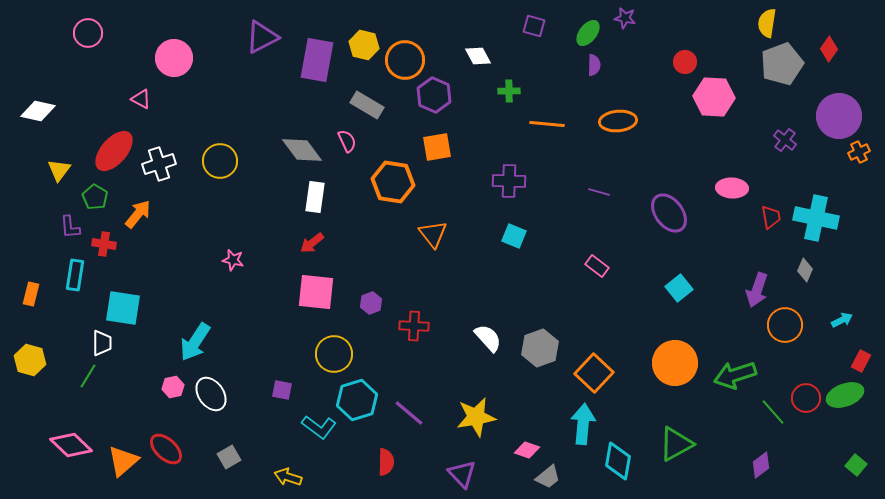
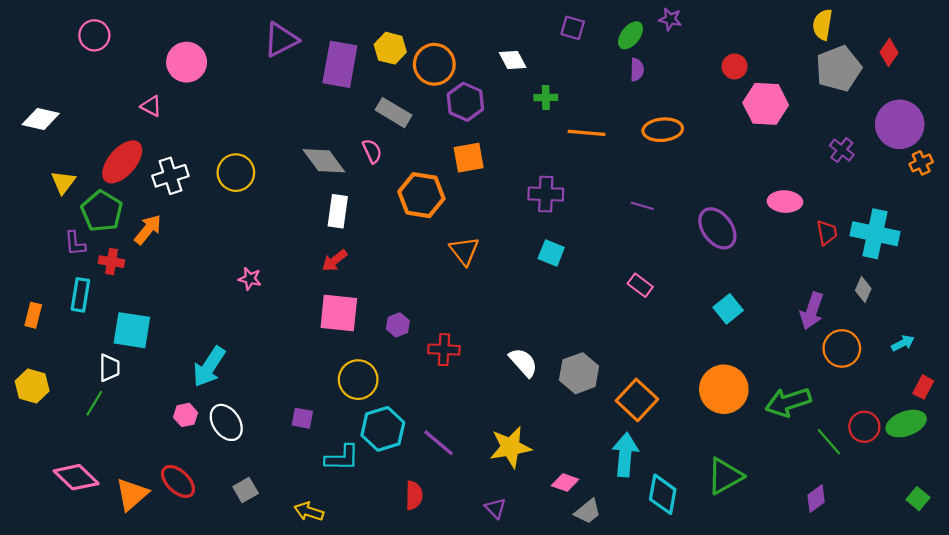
green pentagon: (95, 197) -> (102, 211), size x1.5
cyan L-shape: (319, 427) -> (342, 458), turned -36
purple triangle: (462, 474) -> (495, 508), size x0.7

